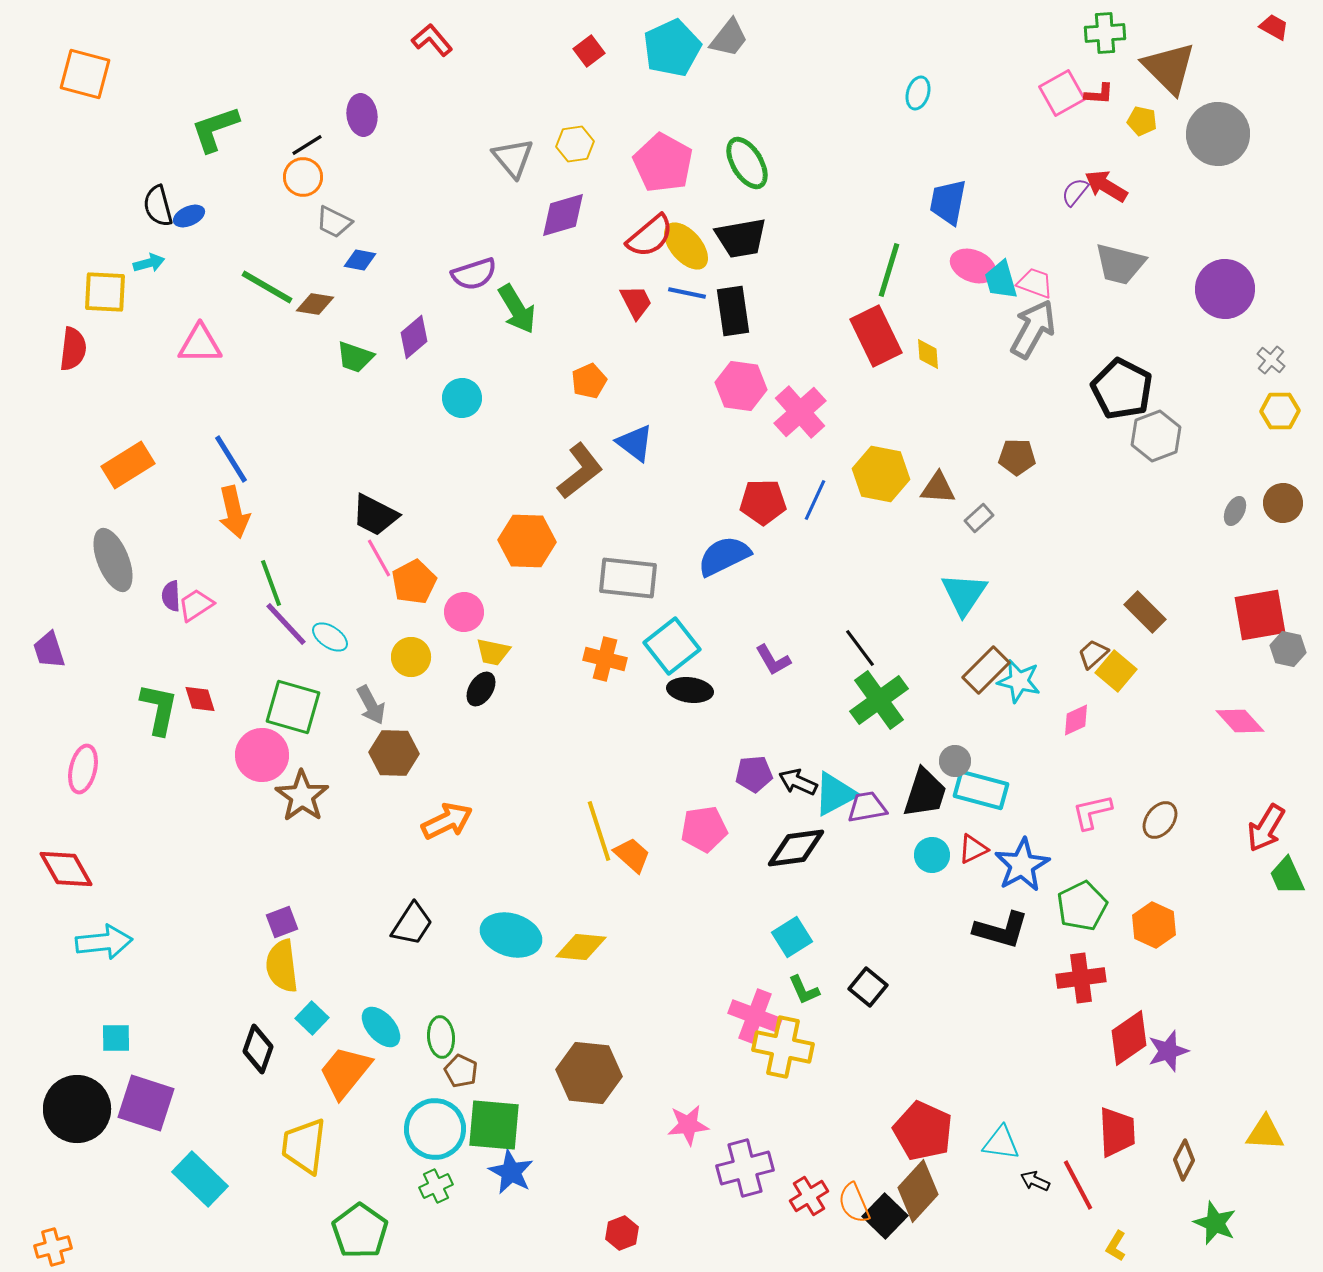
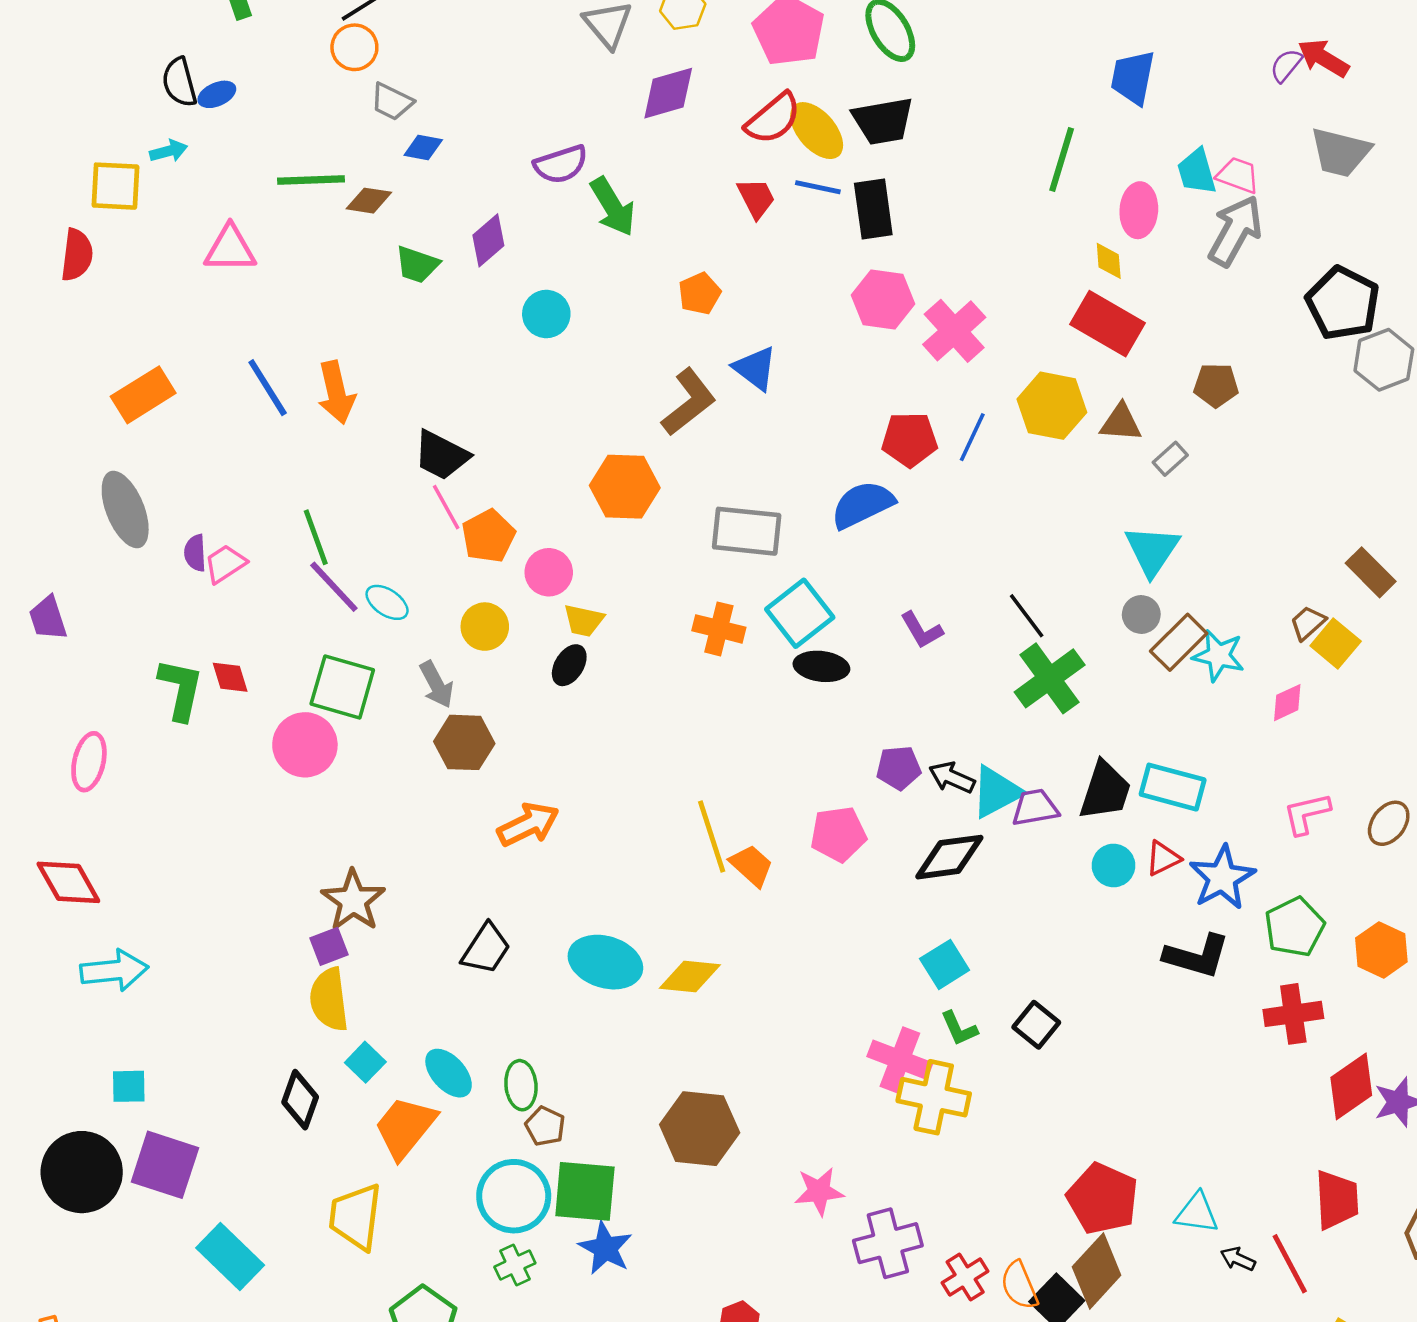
pink ellipse: (973, 266) -> (1139, 210), moved, turned 72
green line: (267, 287) -> (311, 180), turned -32
red rectangle: (876, 336) -> (1107, 324), moved, turned -34
orange arrow: (234, 512) -> (336, 392), moved
gray circle: (955, 761) -> (1141, 614), moved
brown star: (302, 796) -> (353, 901), moved

